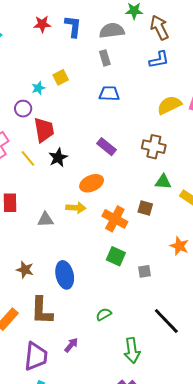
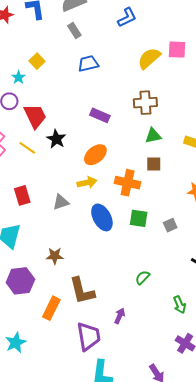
green triangle: (163, 182) -> (153, 136), moved
blue ellipse: (65, 275) -> (102, 217), moved
green arrow: (132, 350) -> (180, 305), size x0.7

